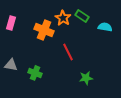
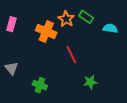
gray triangle: (11, 65) -> (11, 68), turned 40
green cross: (35, 73) -> (40, 85), moved

